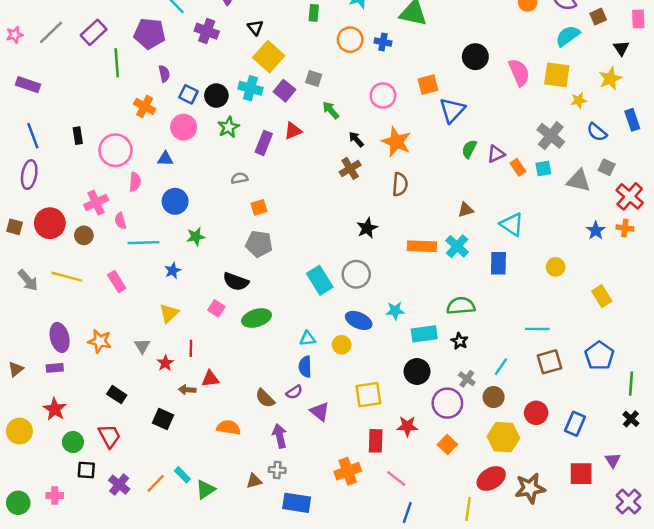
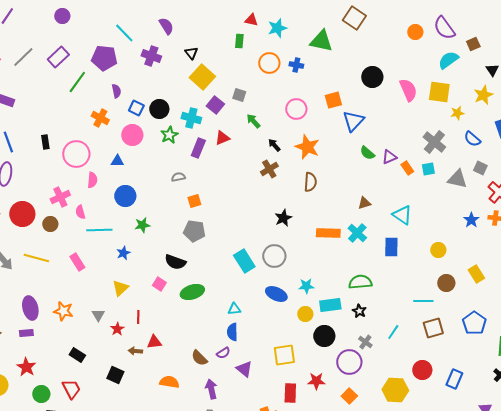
green line: (117, 63) -> (77, 82), turned 40
cyan cross: (250, 88) -> (191, 118), moved
green semicircle: (469, 149) -> (367, 153), turned -77
yellow circle: (342, 345) -> (305, 314), moved
brown circle: (494, 397) -> (446, 283), moved

